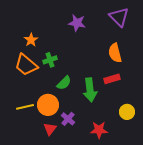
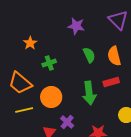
orange trapezoid: (26, 65) -> (20, 83), moved
green semicircle: (64, 83) -> (89, 55), moved, turned -70
orange circle: (48, 105) -> (51, 97), moved

